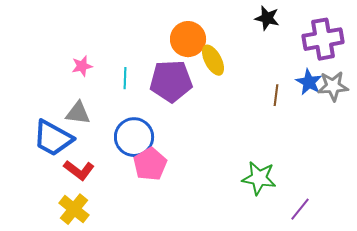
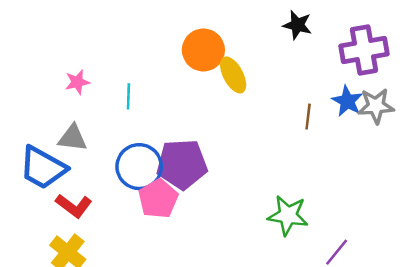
purple pentagon: (171, 81) -> (182, 164), moved

